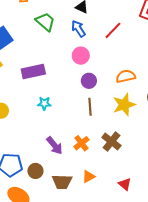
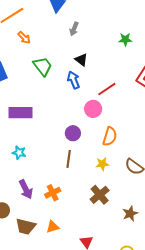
pink circle: (81, 56) -> (93, 109), moved
orange semicircle: (126, 76) -> (110, 136), turned 108
cyan star: (44, 103) -> (19, 153), moved
yellow star: (124, 105) -> (102, 164), size x0.6
brown cross: (111, 141) -> (100, 195), moved

